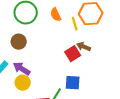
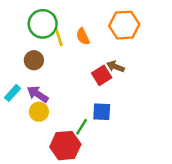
orange semicircle: (56, 15) -> (83, 36), moved
yellow line: (75, 24) -> (59, 38), moved

